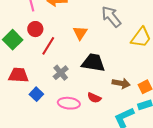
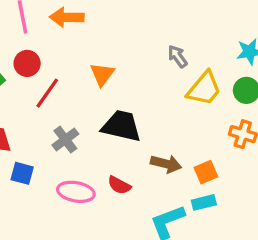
gray arrow: (111, 17) -> (178, 56), moved, size x0.6
blue square: (36, 94) -> (22, 173), turned -32

